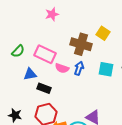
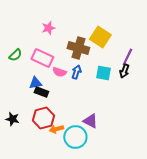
pink star: (52, 14) -> (48, 28), moved
yellow square: (103, 33) -> (100, 37), size x1.5
blue triangle: (30, 74) -> (35, 83), moved

